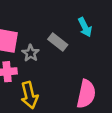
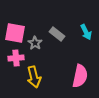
cyan arrow: (85, 27) -> (86, 32), moved

